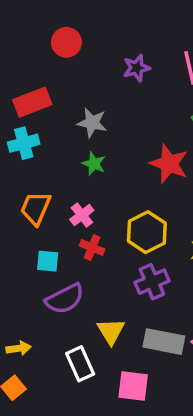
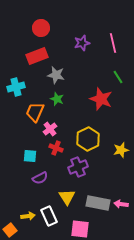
red rectangle: (32, 102) -> (37, 56), moved
orange trapezoid: (36, 208) -> (35, 112), moved
purple cross: (152, 282) -> (78, 167), moved
purple semicircle: (65, 299) -> (40, 178), size x0.7
yellow arrow: (19, 348) -> (28, 216), moved

